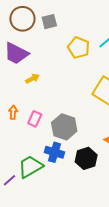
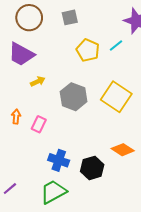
gray square: (49, 22) -> (70, 17), moved
gray hexagon: (64, 127) -> (74, 97), moved
green trapezoid: (30, 167) -> (53, 192), moved

